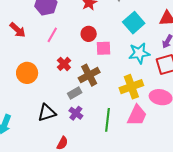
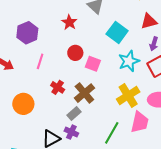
pink square: (103, 48) -> (93, 64), turned 35
purple cross: (76, 113) -> (71, 132), moved
green line: (107, 120) -> (112, 133), turned 35

